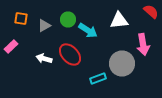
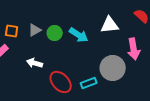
orange square: (21, 18) -> (12, 31), moved
green circle: (68, 20) -> (55, 33), moved
red ellipse: (70, 54) -> (61, 82), moved

